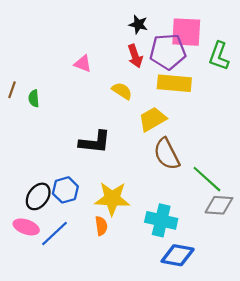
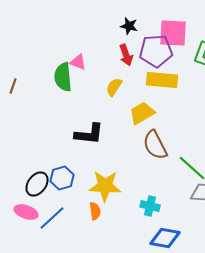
yellow semicircle: (122, 91) -> (114, 87), turned -90
green semicircle: (34, 98) -> (63, 77), moved, size x1.8
cyan cross: (161, 220) -> (150, 206), size x0.7

